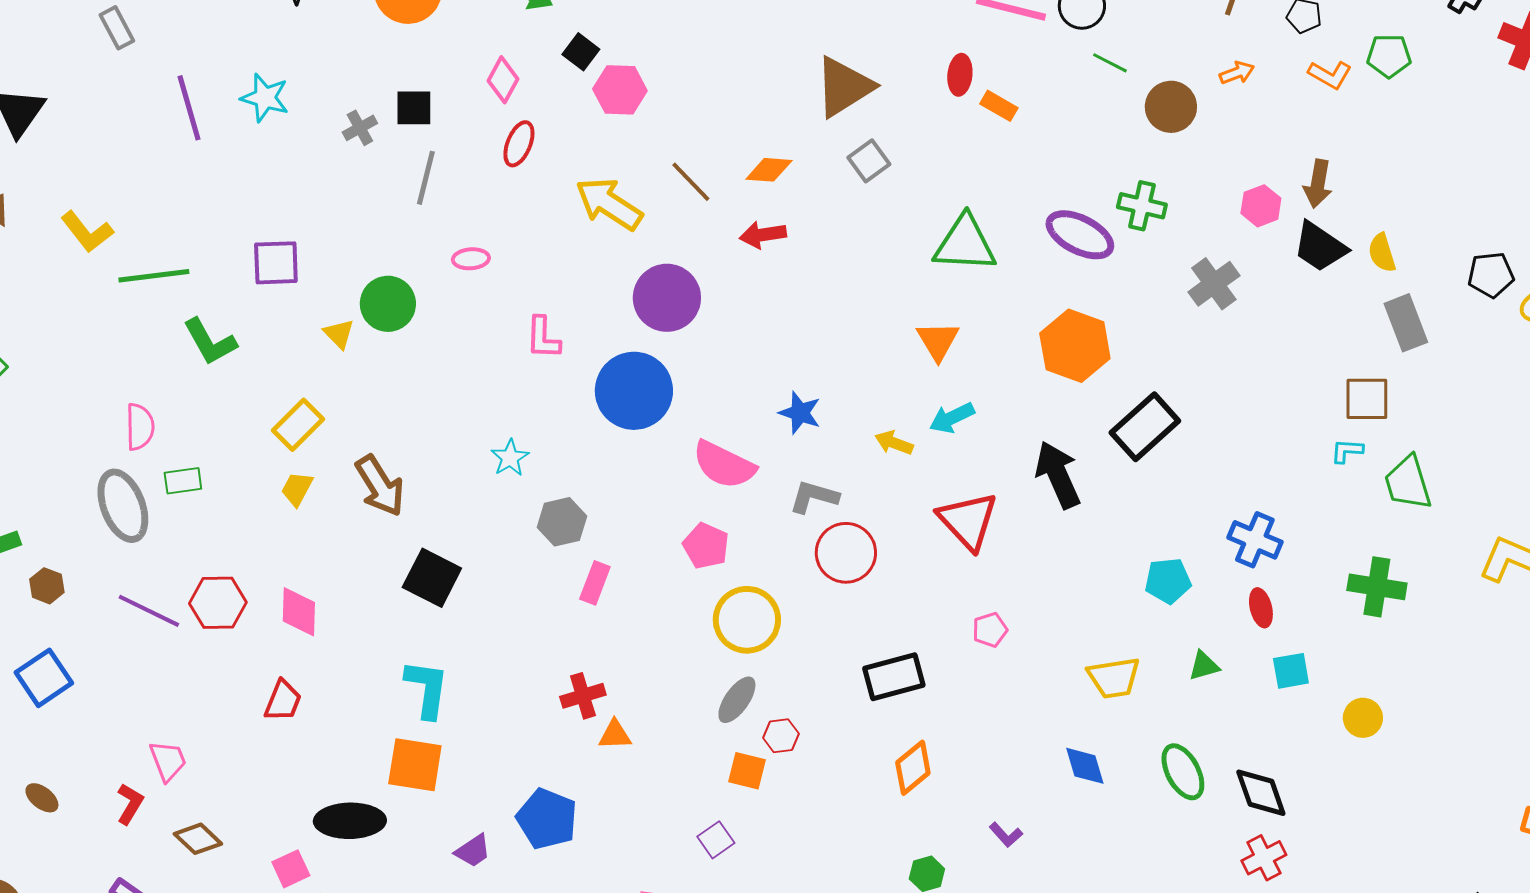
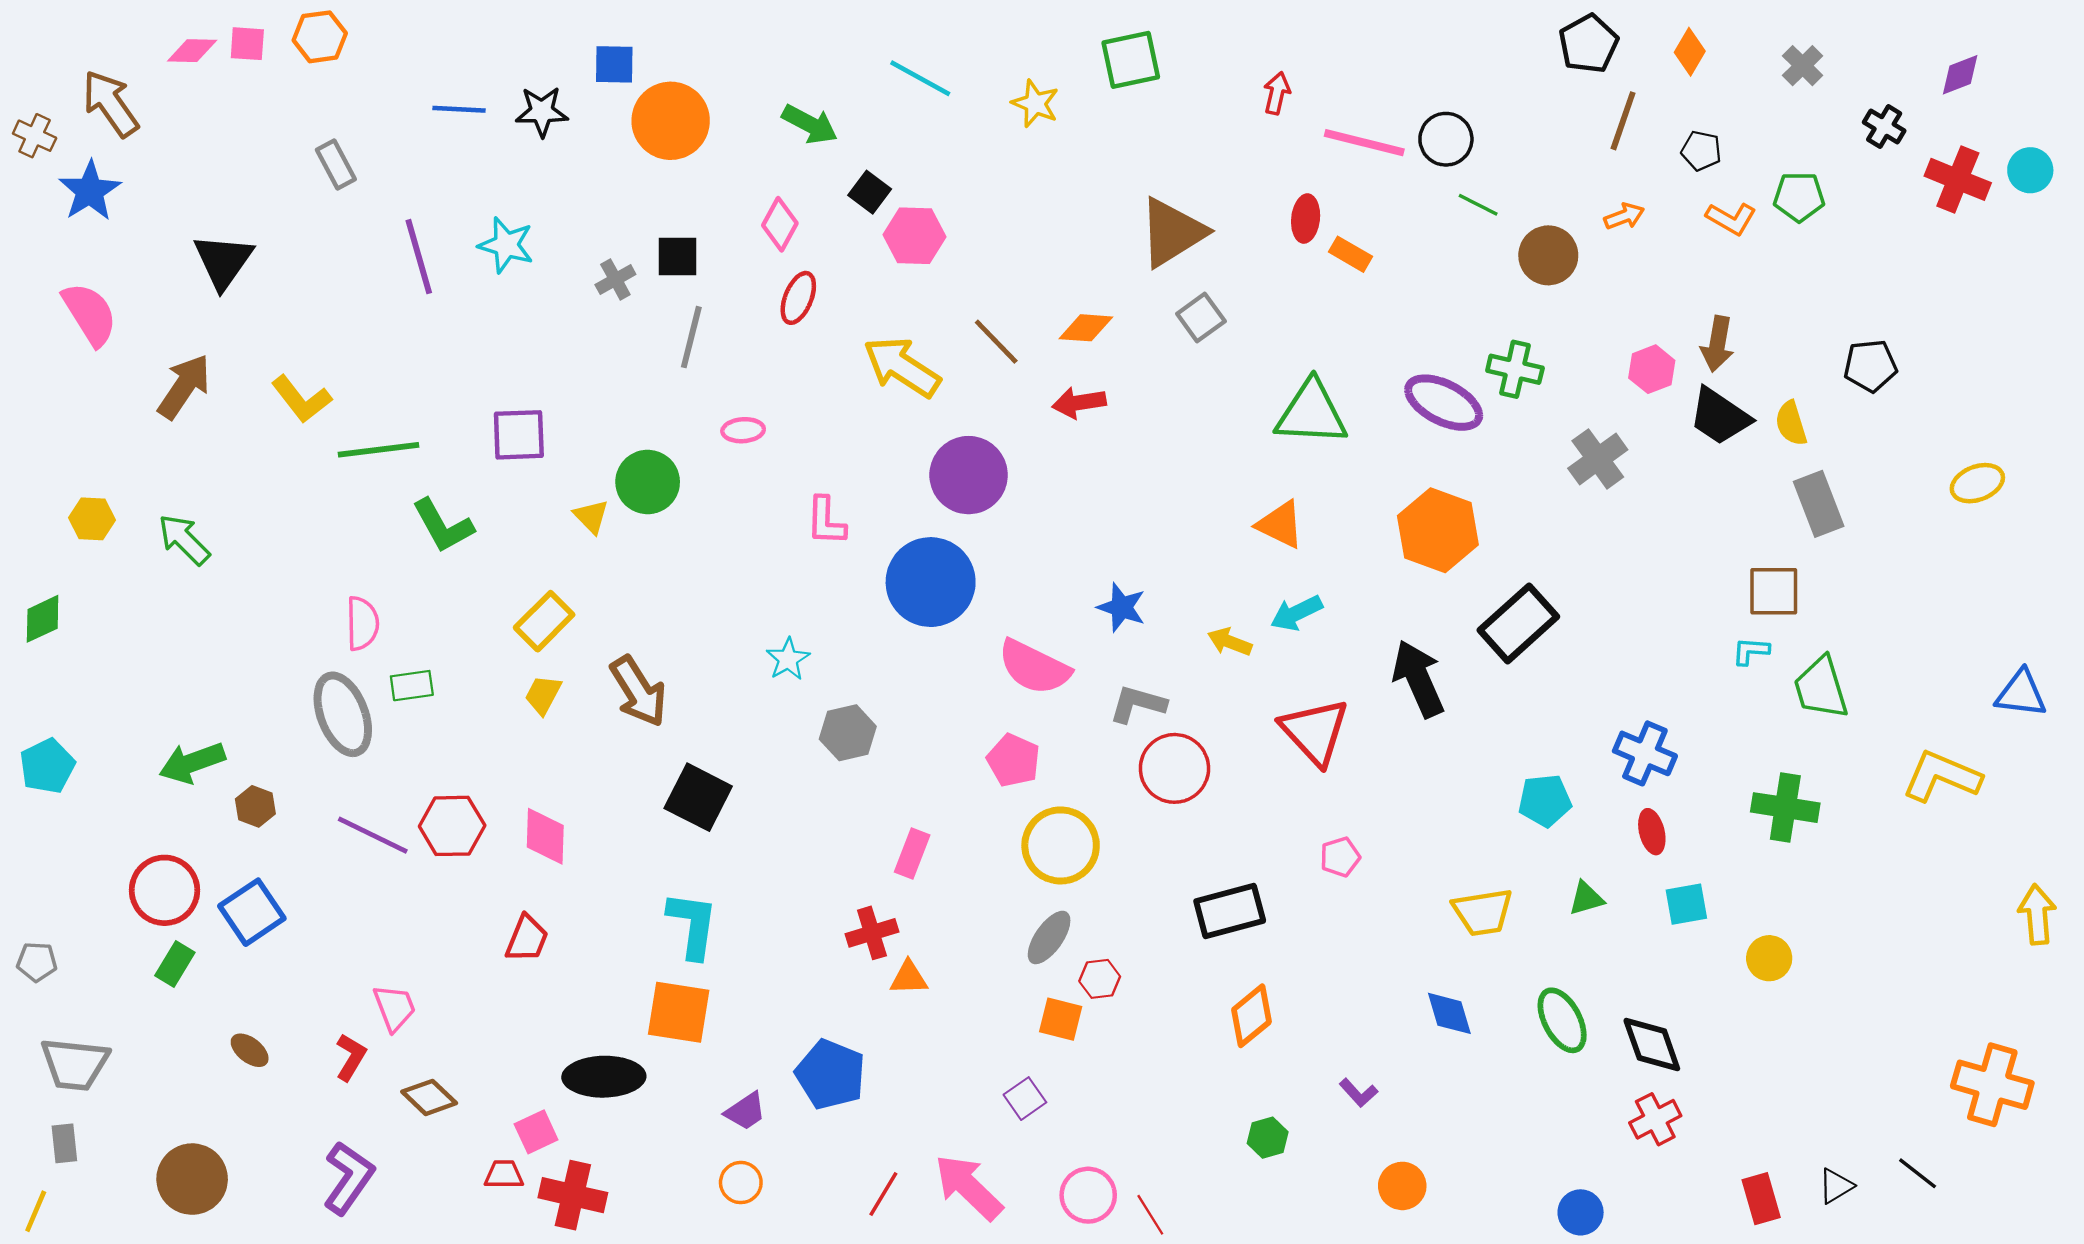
black pentagon: (1491, 275) -> (1870, 366), moved
orange triangle: (938, 341) -> (1280, 525), turned -33
pink rectangle: (595, 583) -> (912, 854), moved

